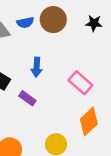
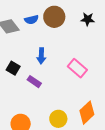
orange diamond: (89, 121) -> (87, 113), moved

